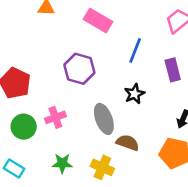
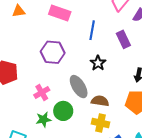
green circle: (24, 127) -> (63, 111), moved
green star: (62, 163) -> (43, 119), moved
yellow cross: (102, 167) -> (101, 123), moved

